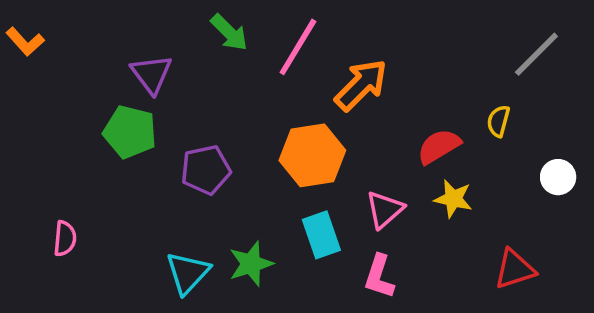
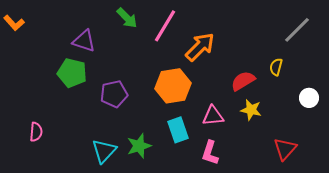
purple triangle: (152, 74) -> (84, 41), turned -35
pink triangle: (385, 210) -> (213, 116), turned 35
red triangle: (515, 269) -> (285, 149), turned -30

